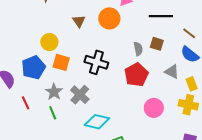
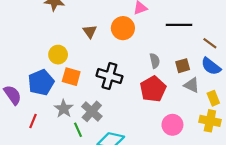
brown square: (157, 44) -> (183, 66), moved, turned -32
red line: (26, 103) -> (33, 121), turned 48
green line: (53, 113) -> (78, 130), moved

